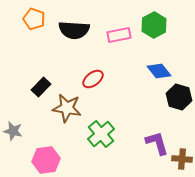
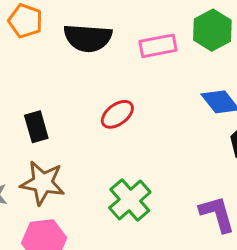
black rectangle: (41, 87) -> (36, 127), turned -60
brown star: (67, 108) -> (43, 183), moved

